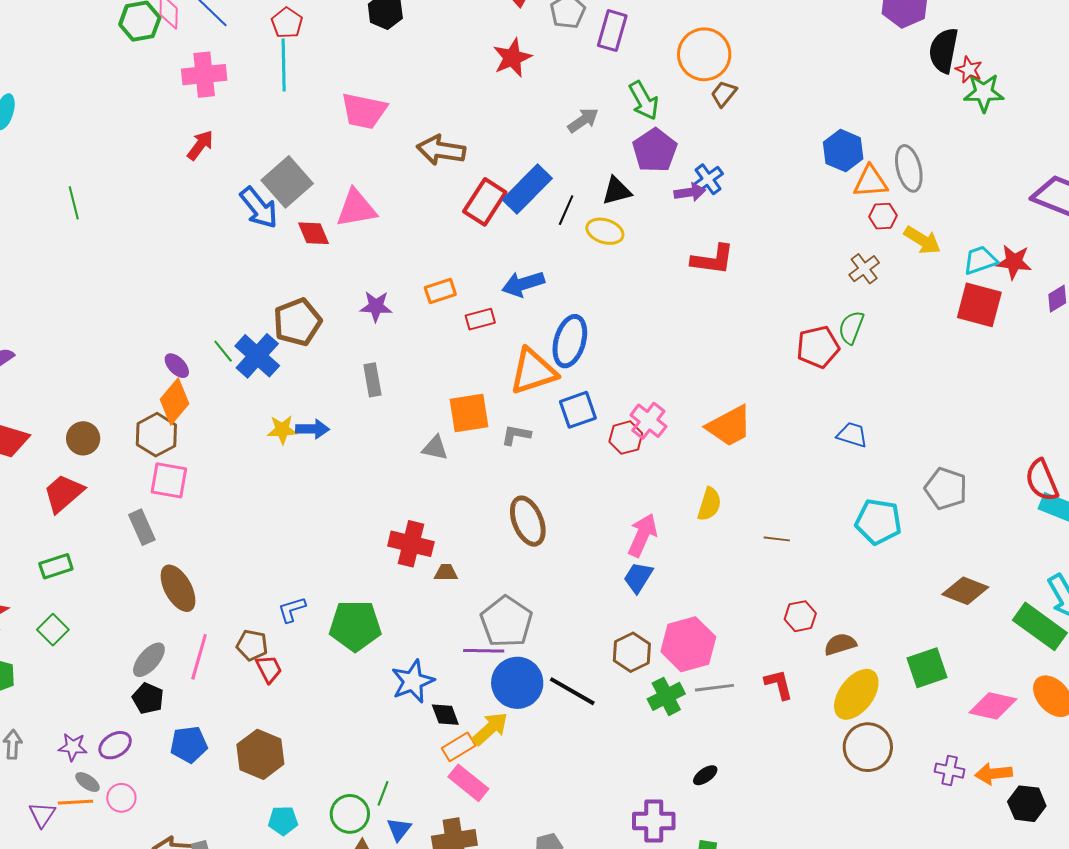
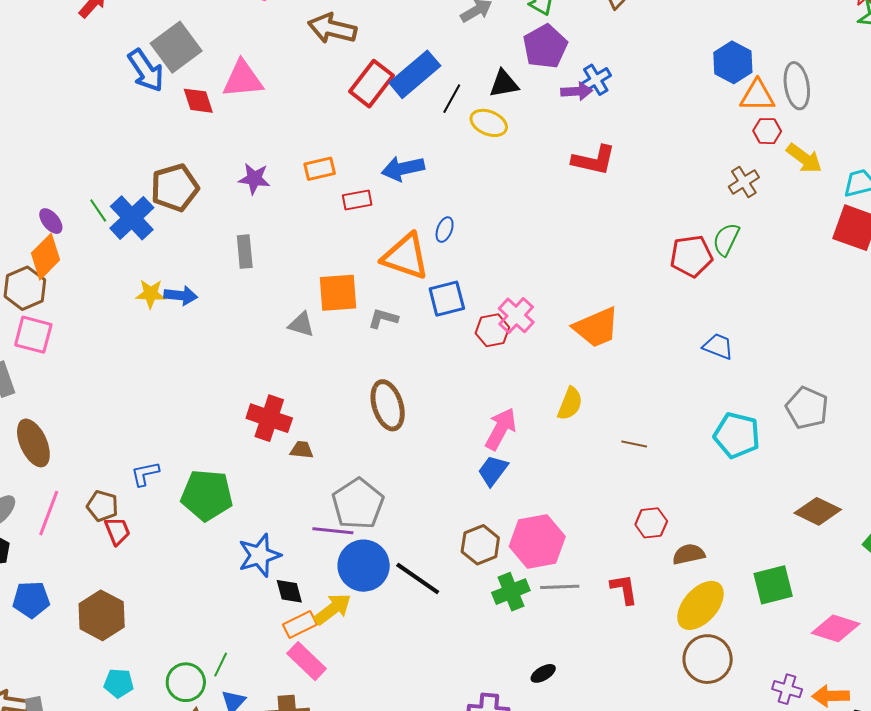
blue ellipse: (570, 341) -> (445, 230), size x0.5
orange triangle: (533, 371) -> (406, 257), turned 32

